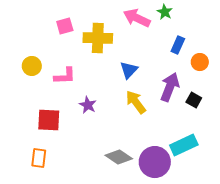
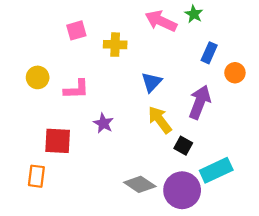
yellow cross: (98, 38) -> (115, 45), size x0.7
black square: (194, 100) -> (183, 146), moved
orange rectangle: (39, 158) -> (36, 176), moved

